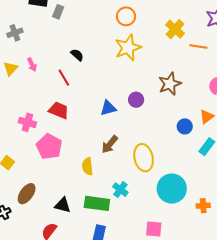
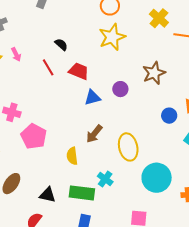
red trapezoid: (59, 110) -> (79, 71), moved

